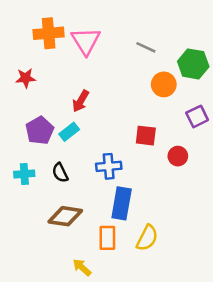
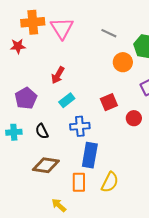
red star: (26, 78) -> (18, 46), moved
cyan rectangle: (69, 132) -> (67, 100), moved
red square: (146, 136) -> (109, 102), turned -30

